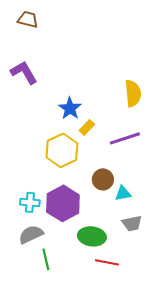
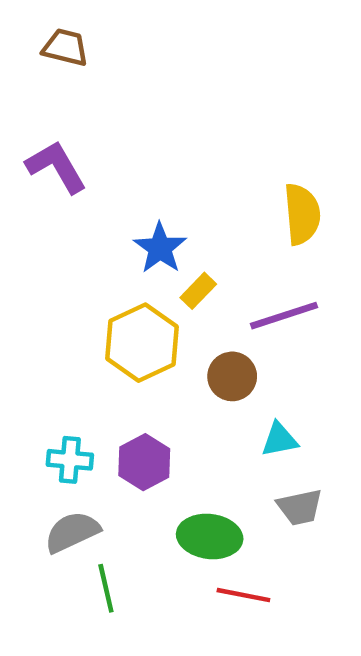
brown circle: (103, 179) -> (232, 376), moved
purple hexagon: (63, 203) -> (144, 462), size x0.7

